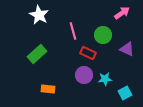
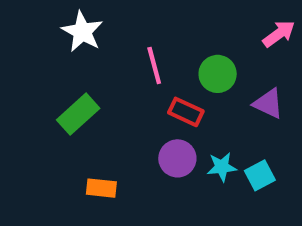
pink arrow: (122, 13) -> (279, 34), moved
cyan square: (125, 93) -> (260, 175), moved

